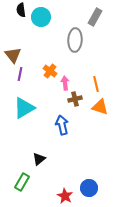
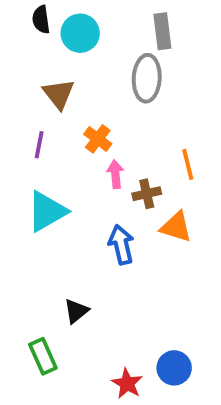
gray rectangle: (95, 17) -> (162, 31), moved, turned -36
brown triangle: (13, 55) -> (59, 94), moved
pink arrow: (65, 83) -> (115, 174), moved
orange triangle: (100, 107) -> (176, 227), moved
green rectangle: (22, 182) -> (43, 356), turned -54

